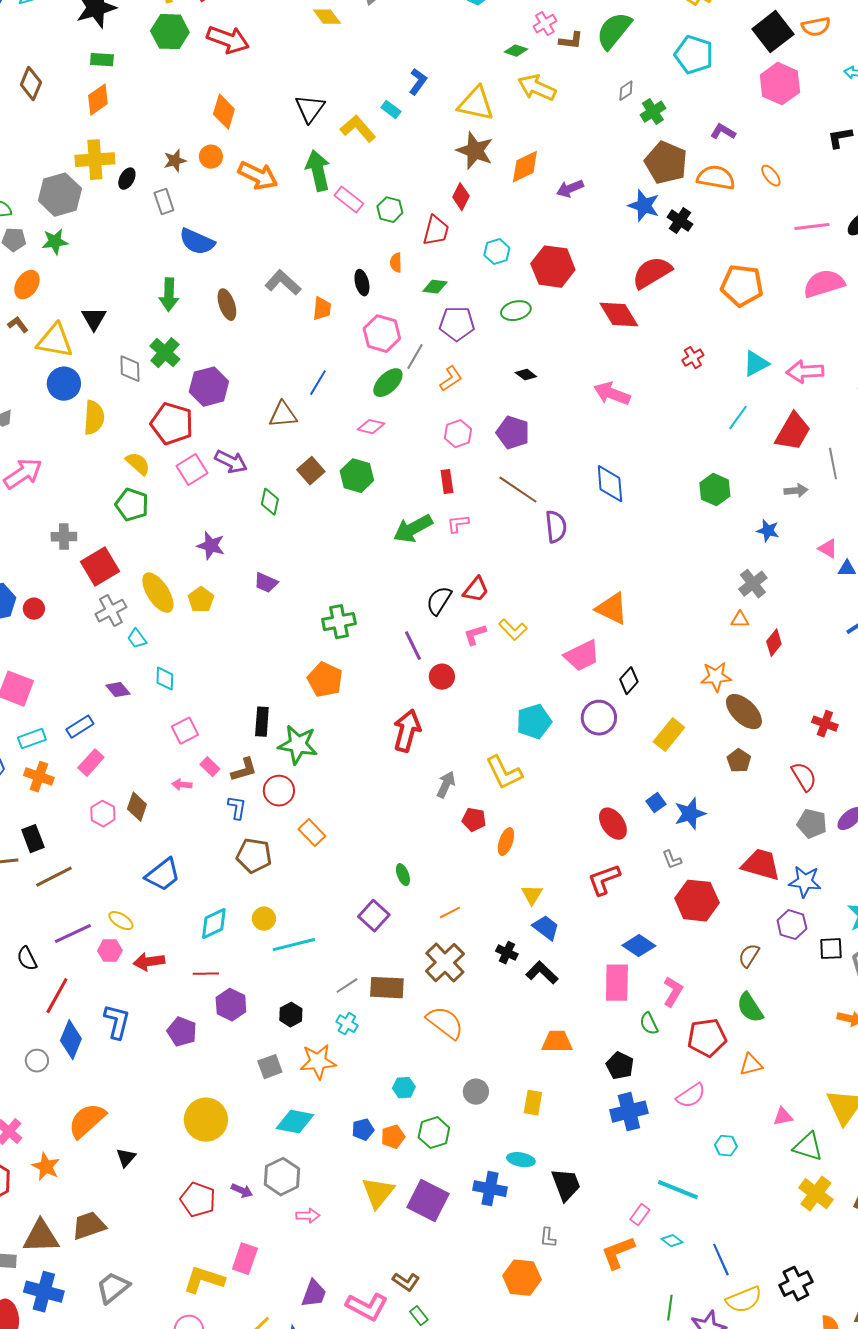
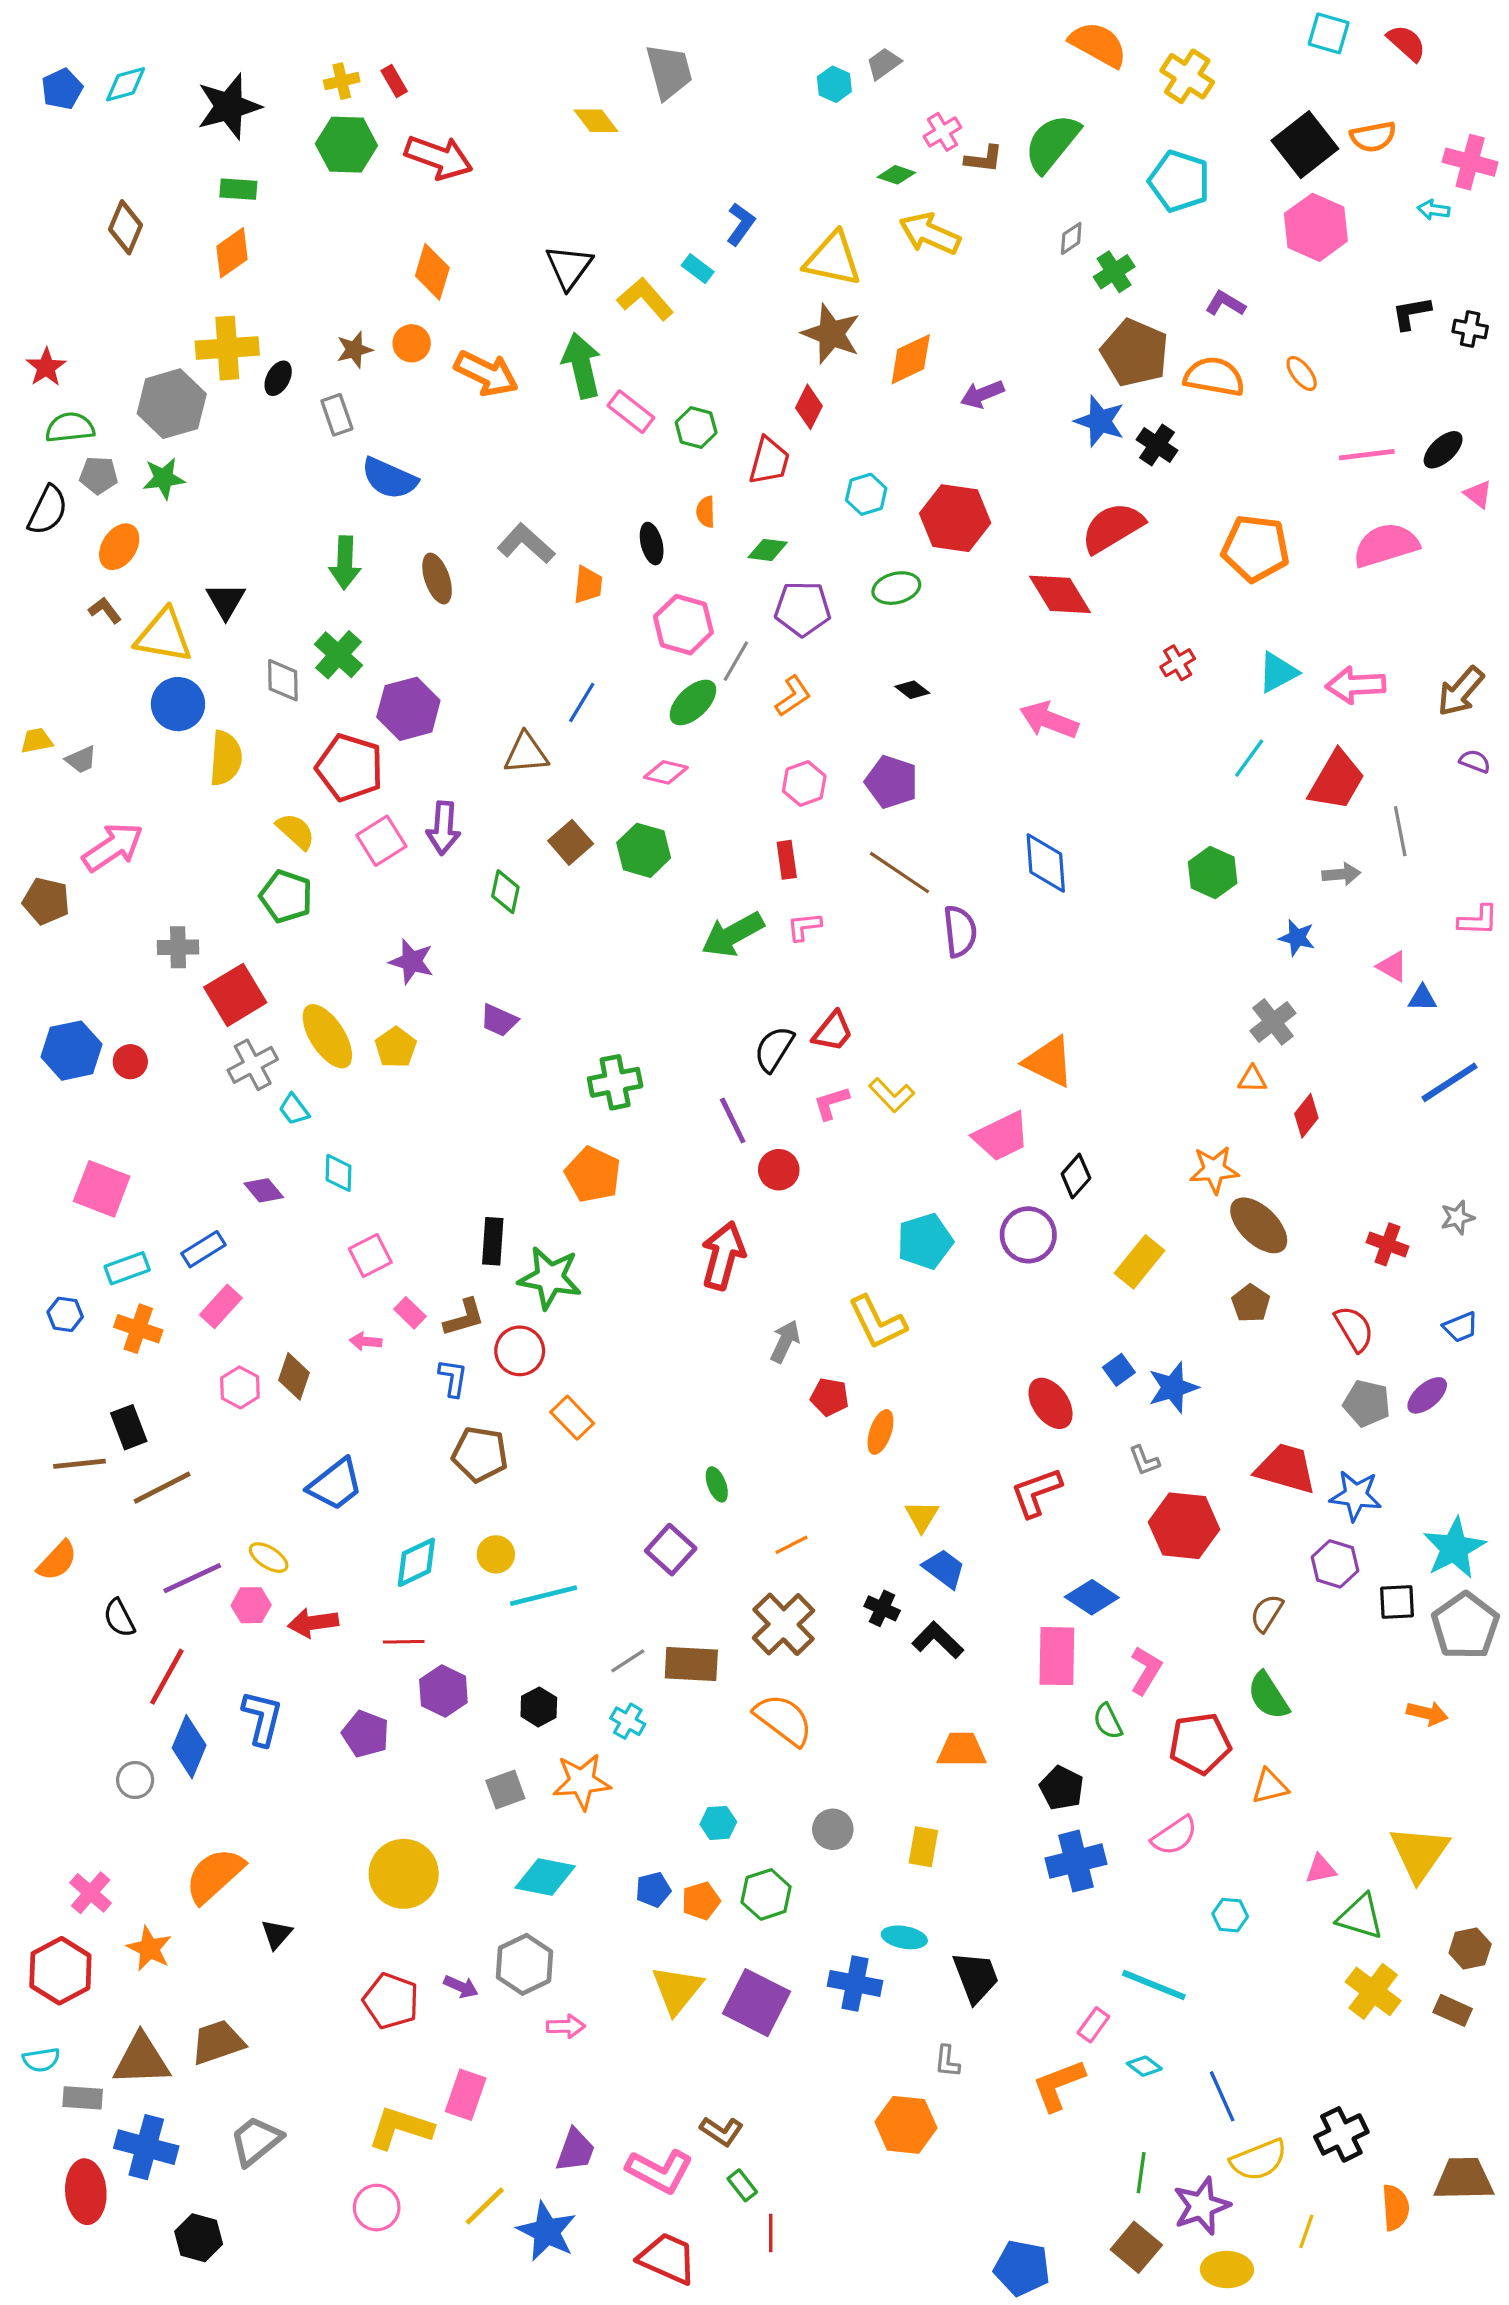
purple arrow: (231, 462) -> (443, 828), turned 68

